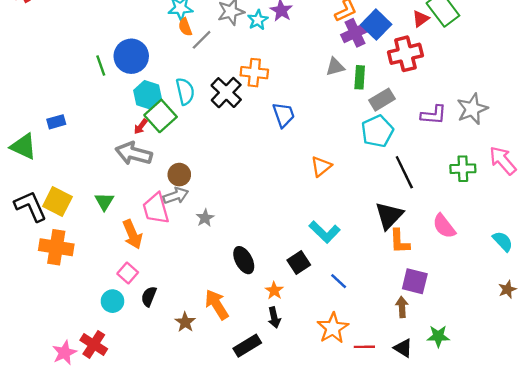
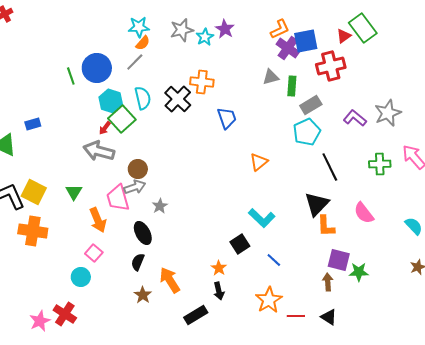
blue square: (376, 25) -> (306, 41), turned 35
orange semicircle: (185, 27) -> (143, 43), turned -119
purple cross: (355, 33) -> (288, 48), turned -30
gray line: (202, 40) -> (135, 62), moved
purple L-shape: (434, 115) -> (355, 118), turned -145
black ellipse: (244, 260) -> (143, 233), moved
black semicircle: (149, 296) -> (138, 262), moved
green star: (438, 336) -> (359, 272), moved

